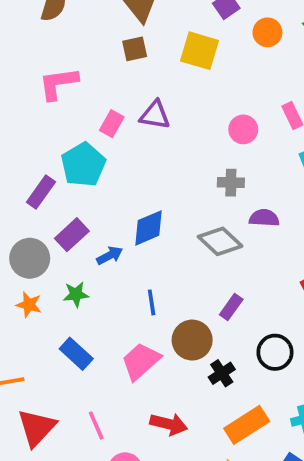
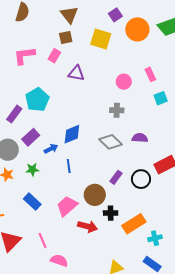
orange circle: (267, 32) -> (137, 29), size x1.5
pink rectangle: (112, 124) -> (54, 56), moved
purple semicircle: (264, 218) -> (140, 138), moved
blue line: (152, 302) -> (69, 166), moved
black circle: (275, 352) -> (141, 179), moved
black cross: (222, 373) -> (111, 213), turned 32
red arrow: (169, 424) -> (88, 226), moved
orange rectangle: (247, 425) -> (134, 224), moved

